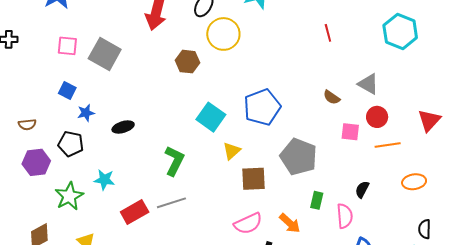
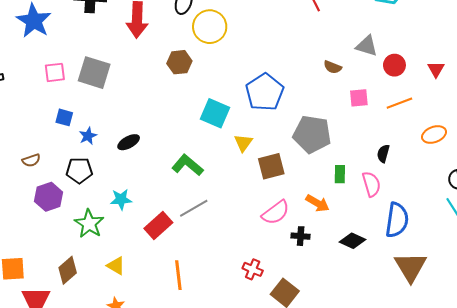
red circle: (377, 117) -> (394, 65), moved
red triangle: (429, 120) -> (436, 69), size x0.7
green L-shape: (174, 161) -> (188, 165), turned -64

